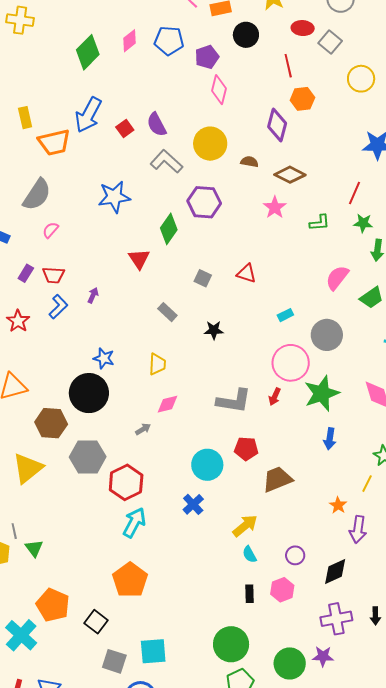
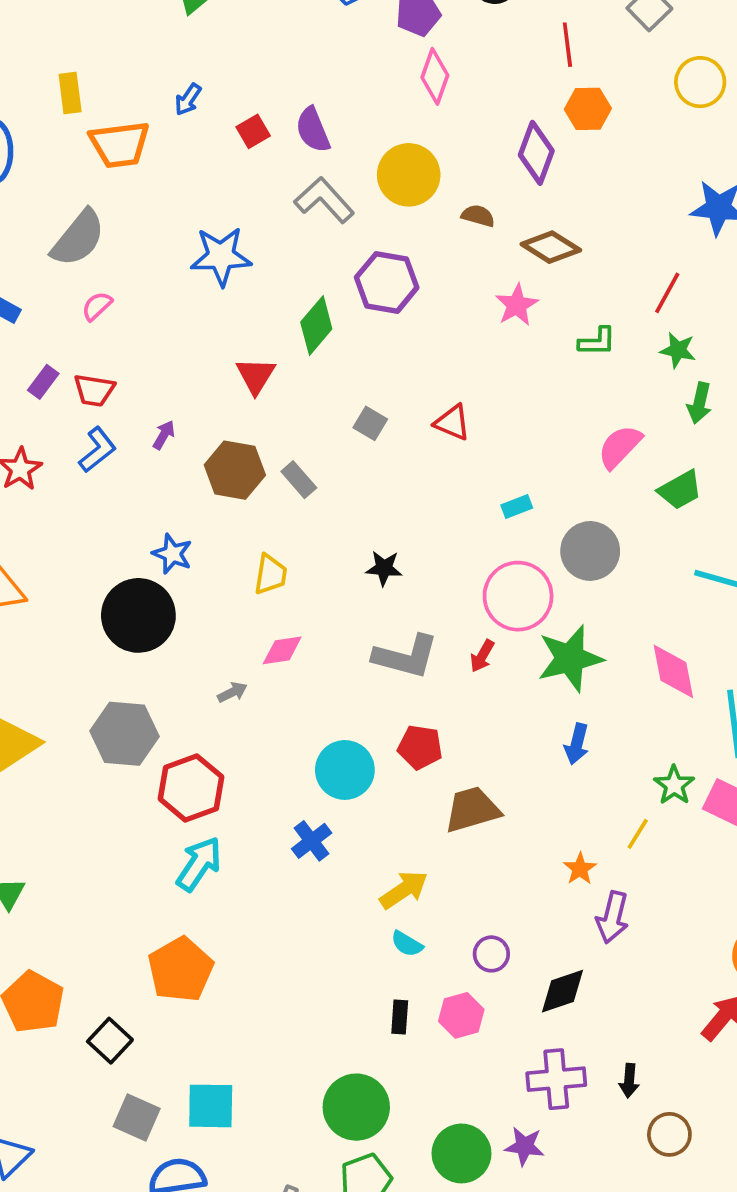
blue arrow: (88, 115) -> (188, 99), size x0.5
black star: (214, 330) -> (384, 568), moved
brown hexagon: (51, 423) -> (235, 470), moved
cyan semicircle: (249, 554) -> (407, 944), turned -36

